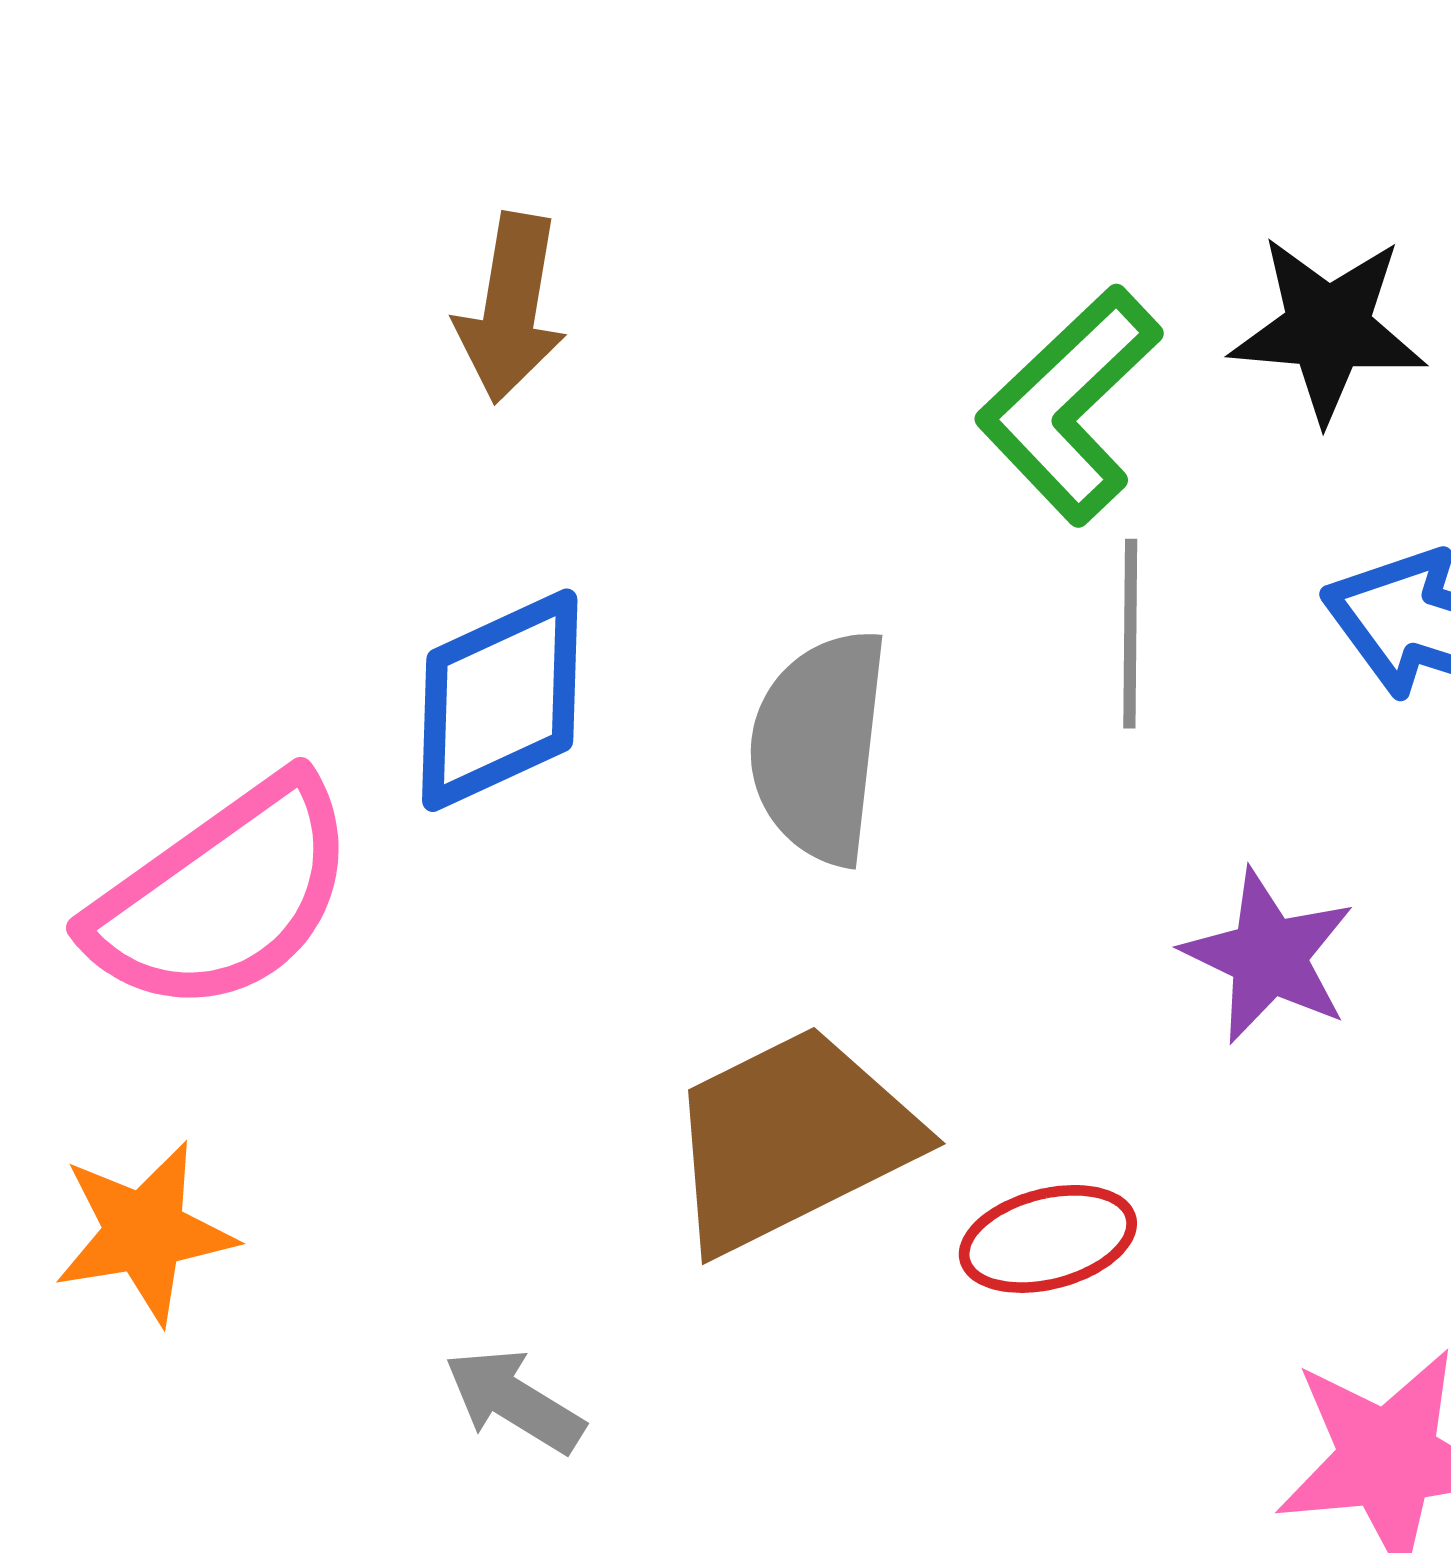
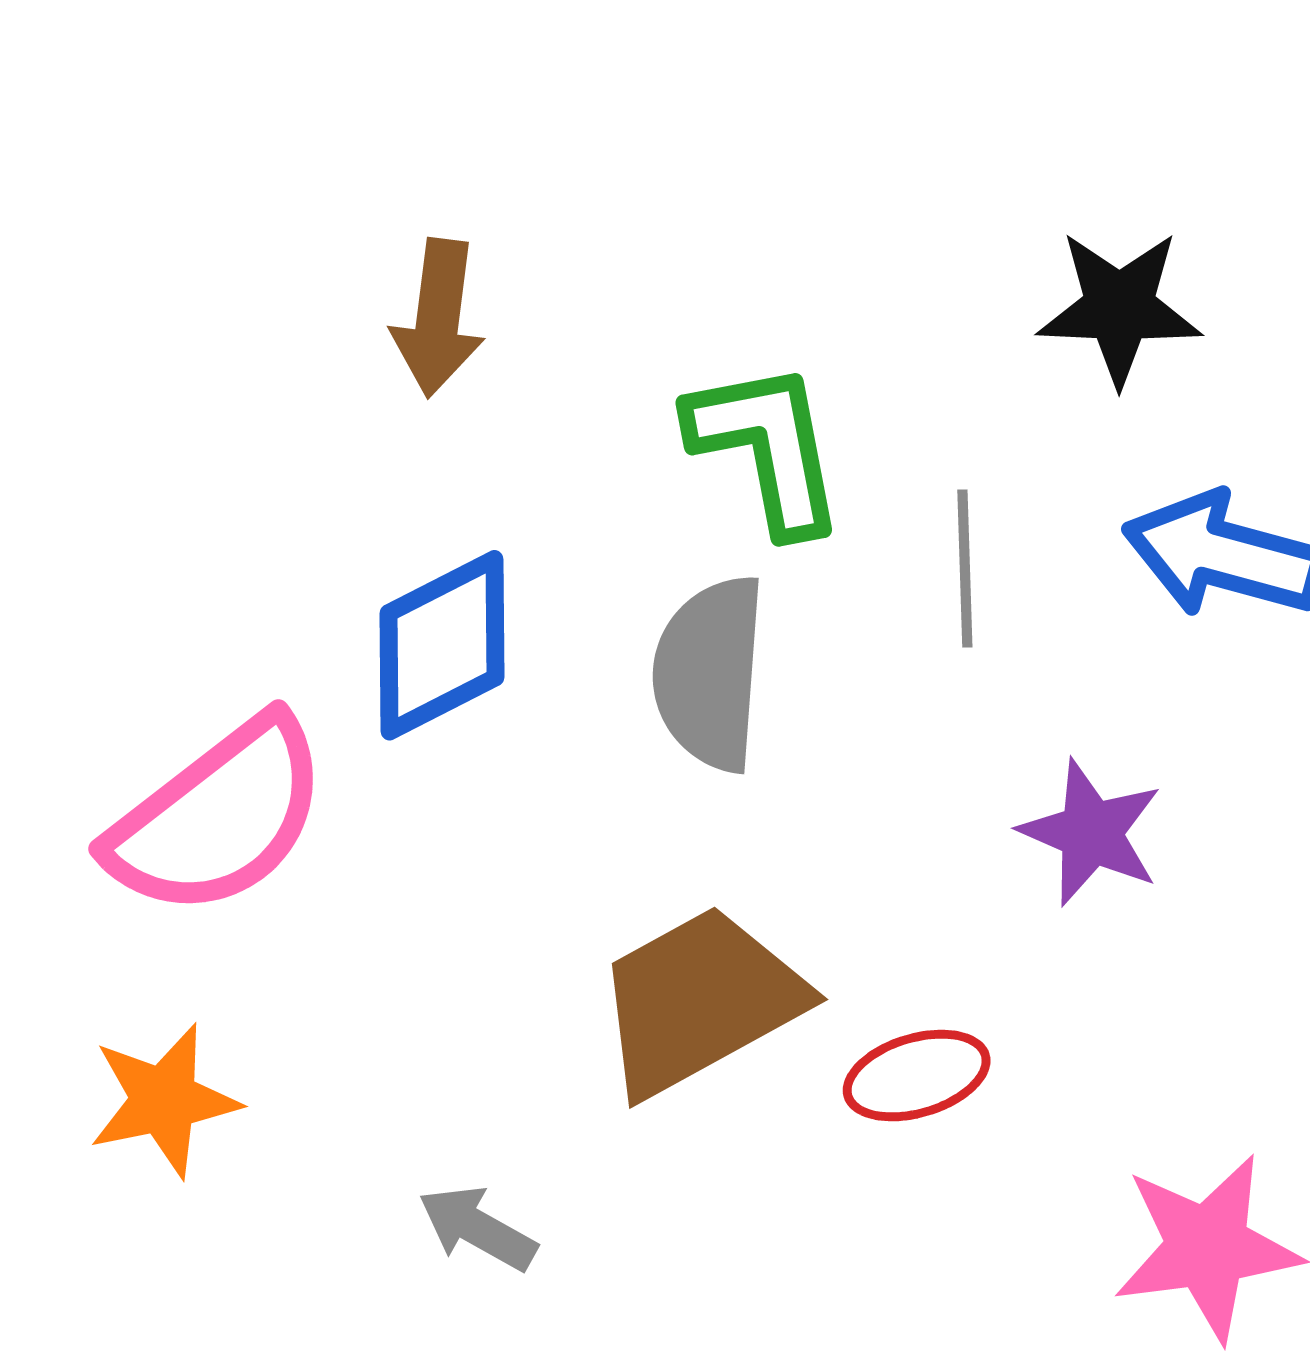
green L-shape: (1069, 405) -> (767, 447), moved, turned 125

